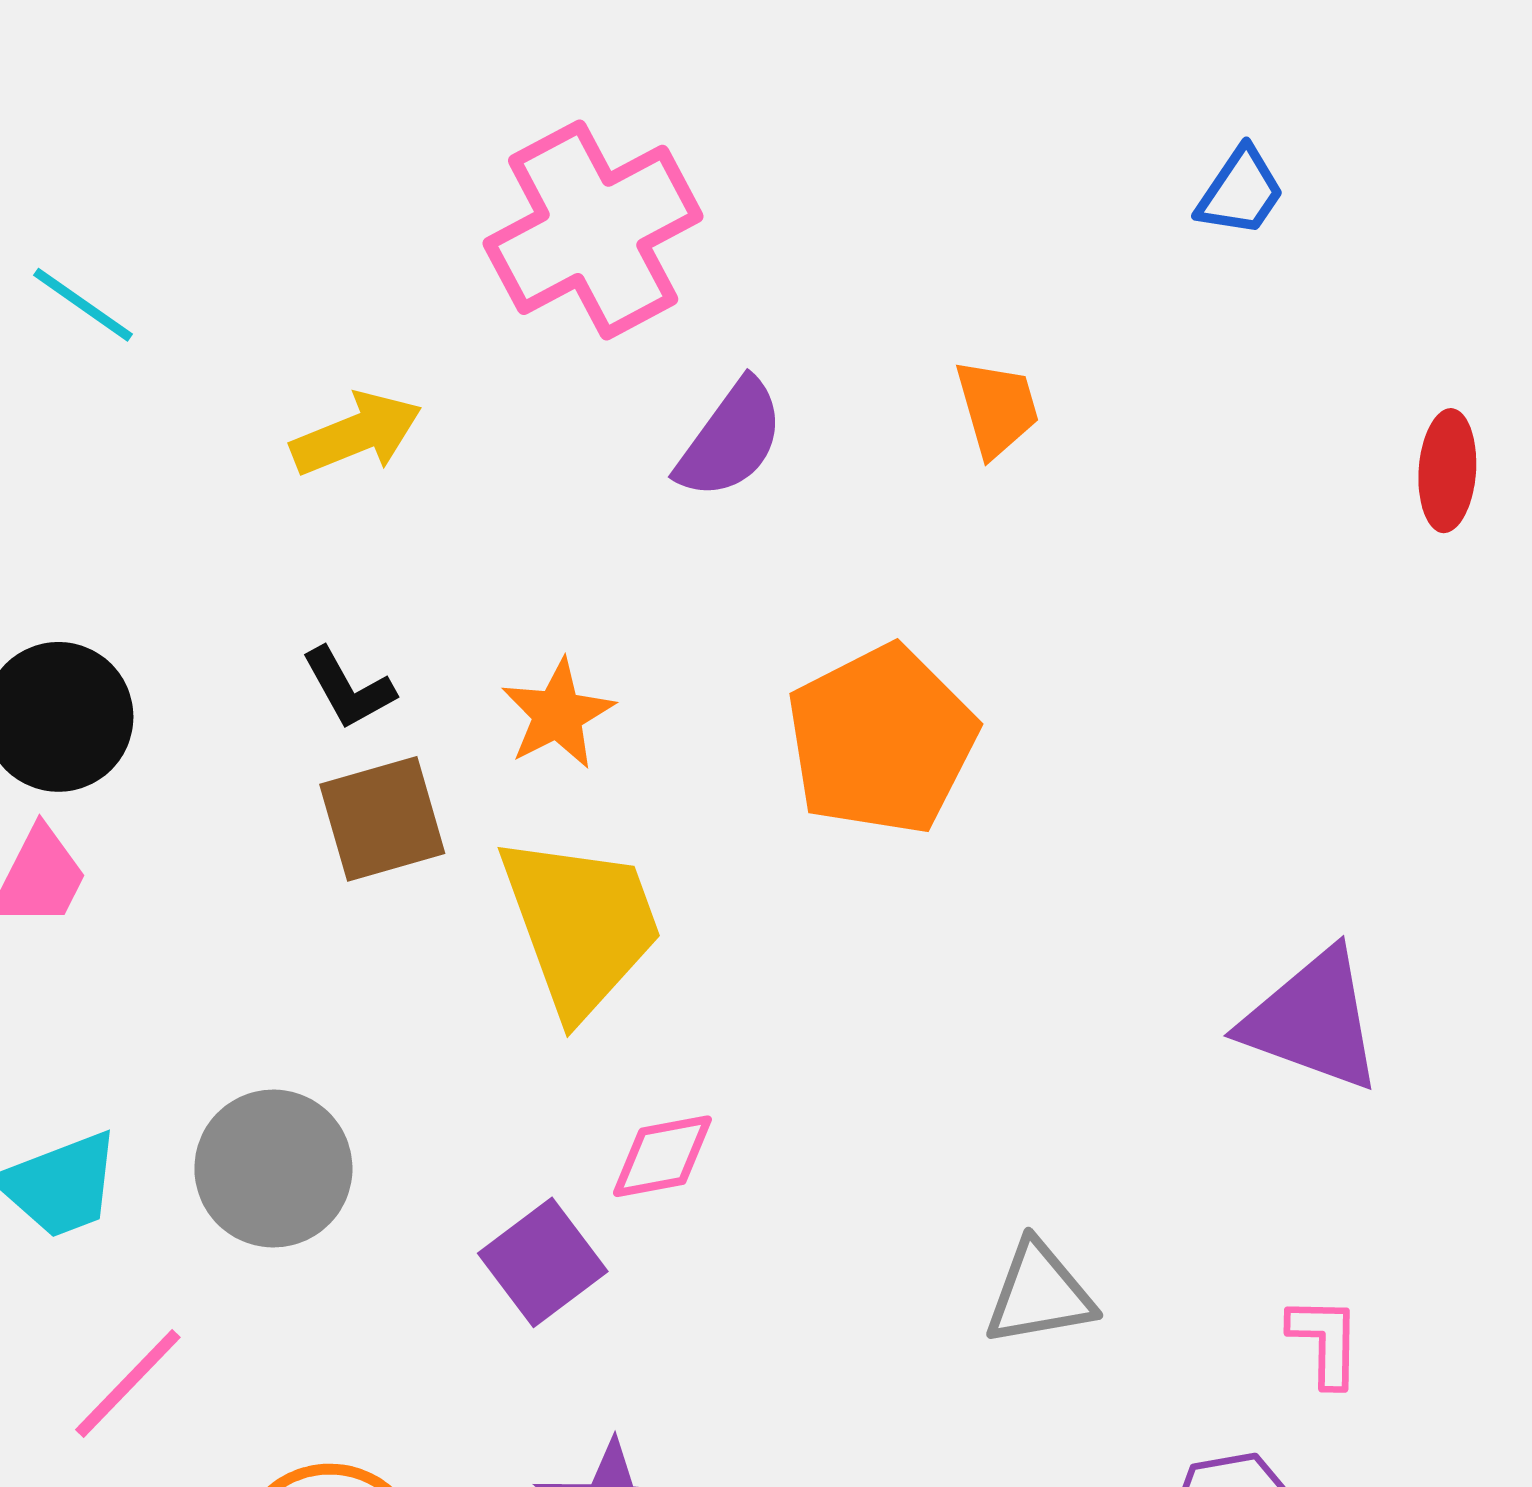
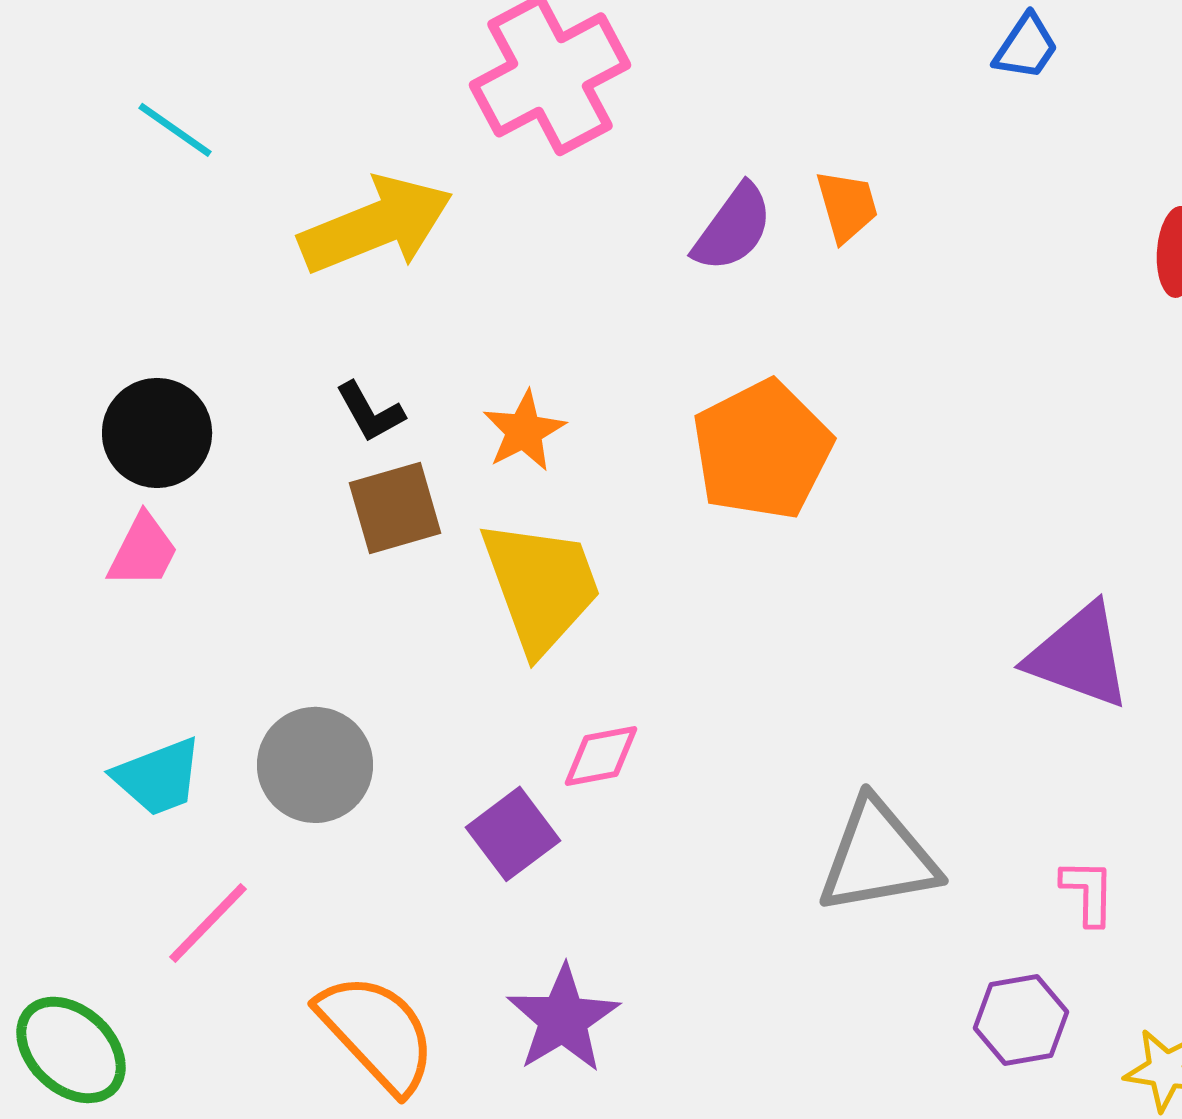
yellow arrow: (356, 434) -> (376, 225), size x1.6
purple semicircle: (730, 439) -> (733, 228), moved
gray triangle: (1039, 1294) -> (878, 857), size x1.5

